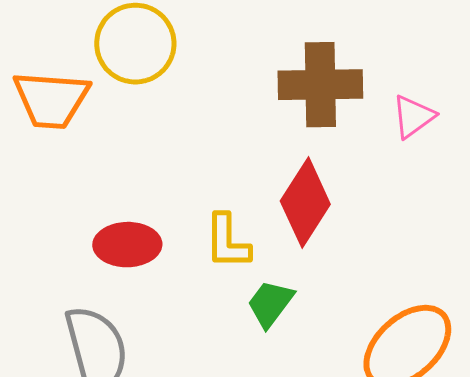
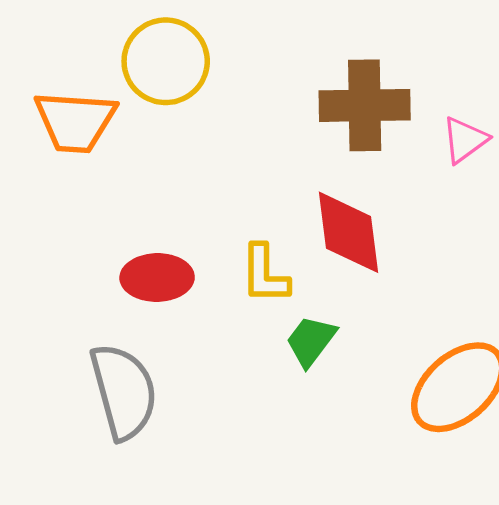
red diamond: (305, 203) -> (348, 232), turned -40

